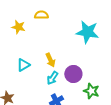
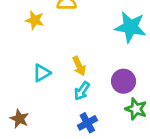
purple circle: (73, 74) -> (124, 81), moved

